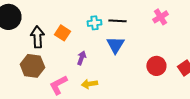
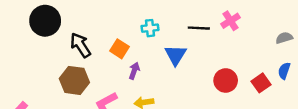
black line: (117, 21) -> (199, 28), moved
orange square: (62, 33) -> (120, 49), moved
black arrow: (37, 37) -> (80, 45), turned -30

